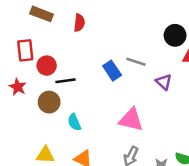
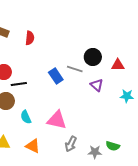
black circle: (175, 35) -> (93, 57), moved
pink triangle: (131, 120) -> (57, 120), moved

